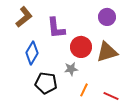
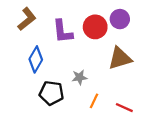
red circle: (81, 47) -> (95, 27), moved

